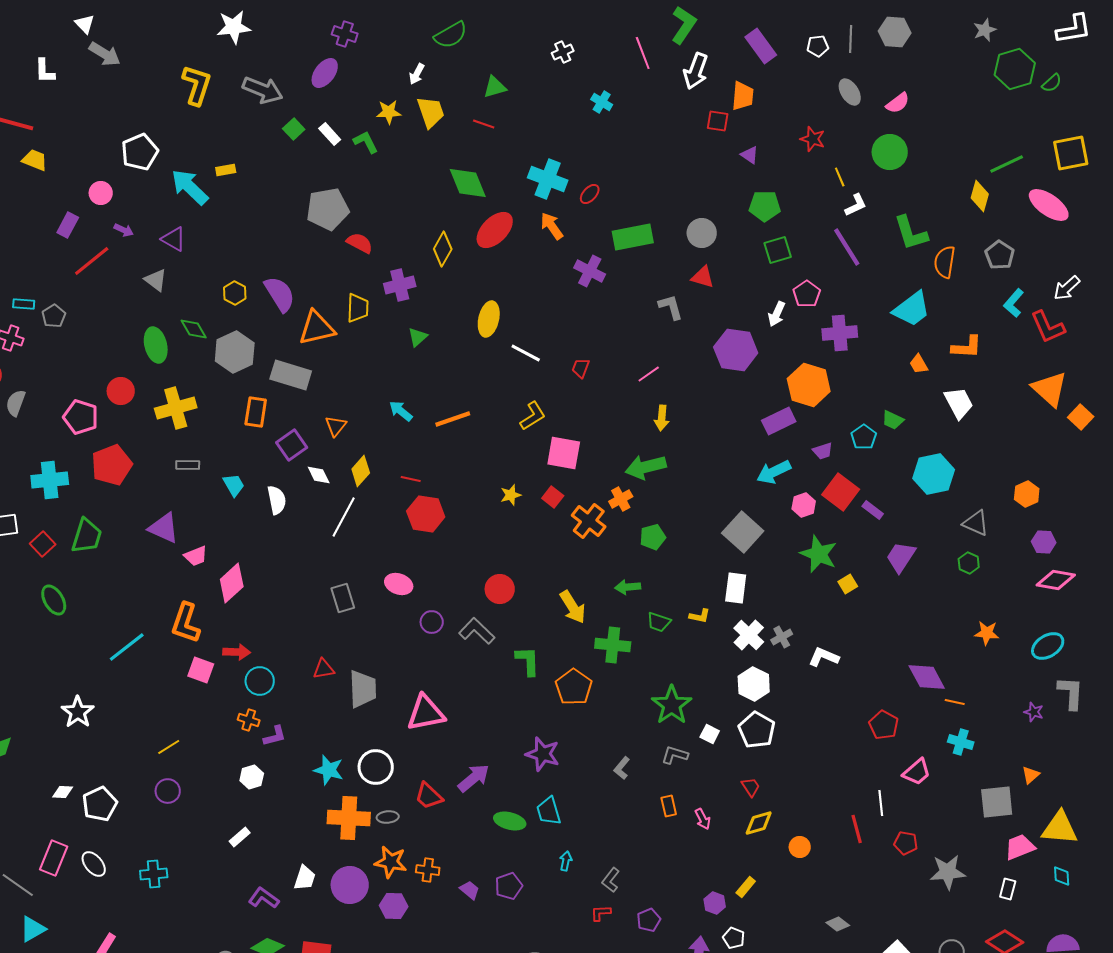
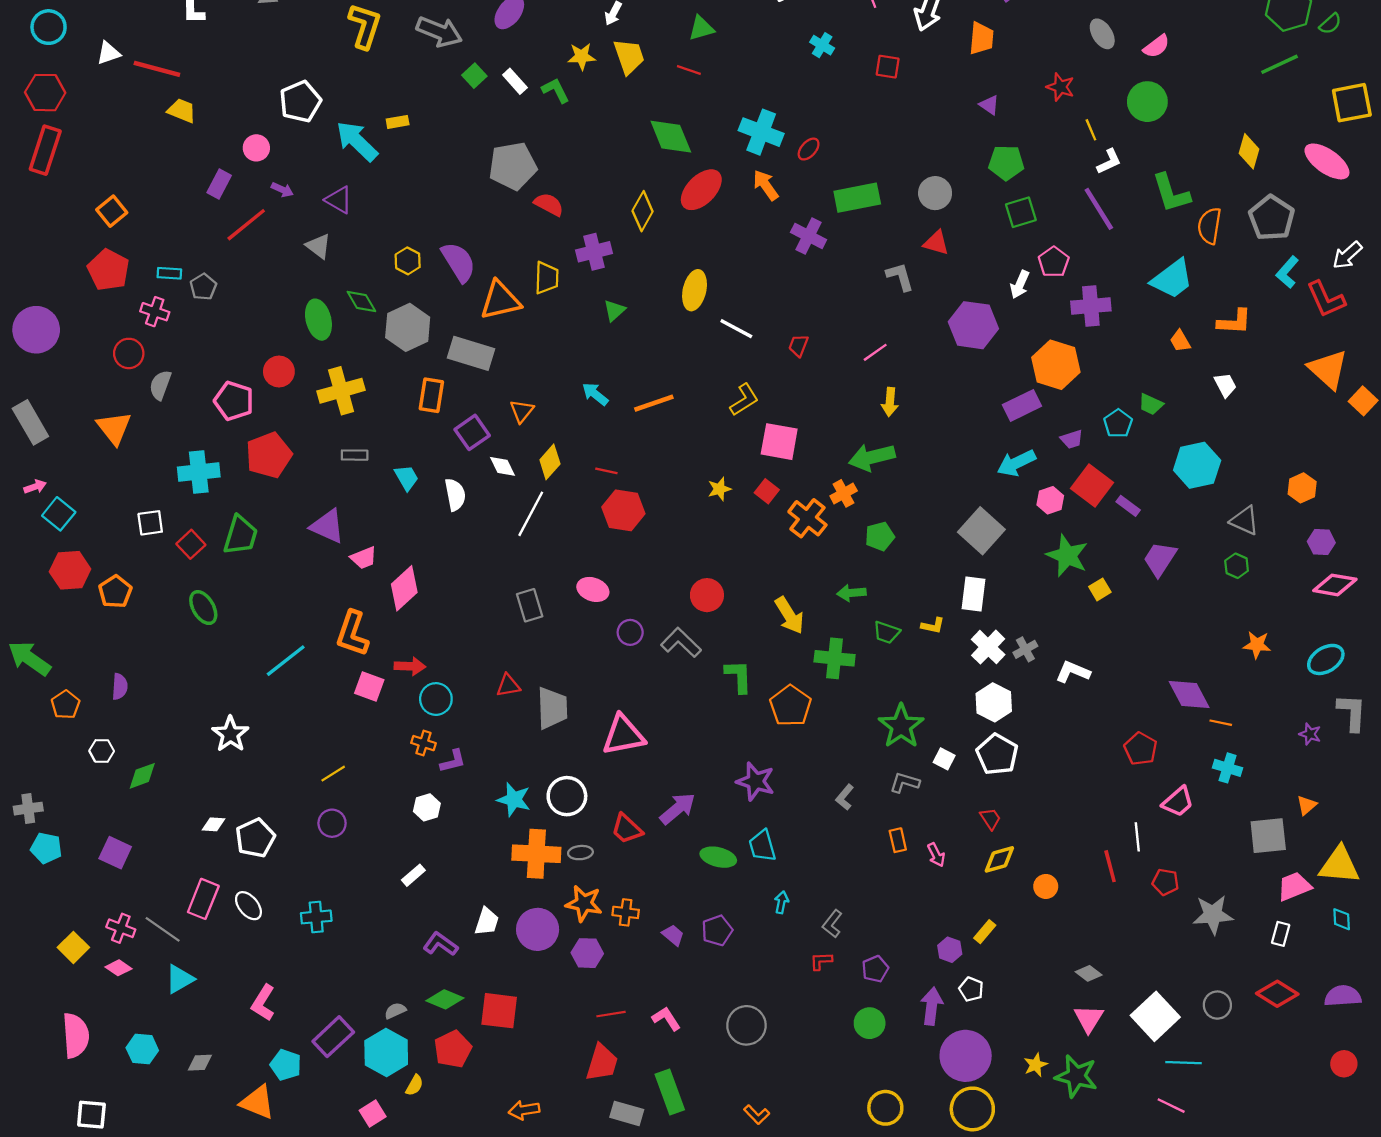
red square: (718, 121) -> (888, 67), moved
green line: (1007, 164) -> (1279, 64), moved
gray pentagon: (1000, 255) -> (1272, 218), size x1.4
white trapezoid: (959, 403) -> (1225, 385), size x0.7

